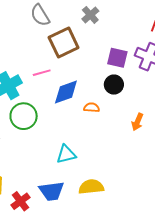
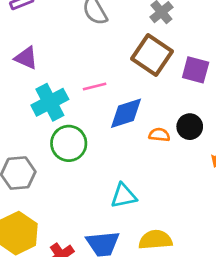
brown square: (64, 43) -> (152, 55), moved, turned -32
black circle: (114, 85) -> (190, 127), moved

